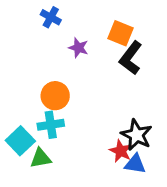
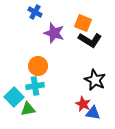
purple star: (78, 48) -> (54, 33), size x1.5
black L-shape: (131, 58) -> (90, 40), turned -95
black star: (137, 135) -> (95, 80), moved

